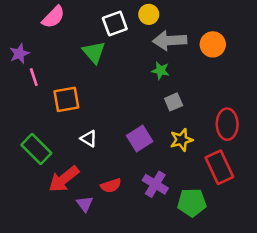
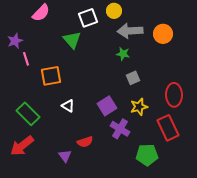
red arrow: (64, 179) -> (22, 146), moved
purple cross: (155, 184) -> (120, 129), moved

